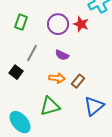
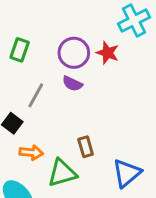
purple semicircle: (62, 55) -> (72, 84), moved
orange arrow: (57, 78) -> (31, 153), moved
brown rectangle: (78, 81) -> (86, 147), moved, turned -56

